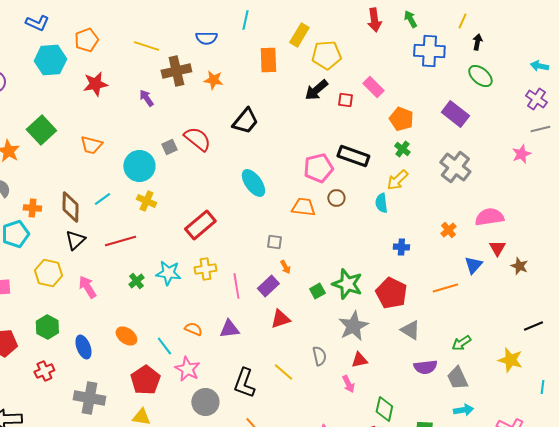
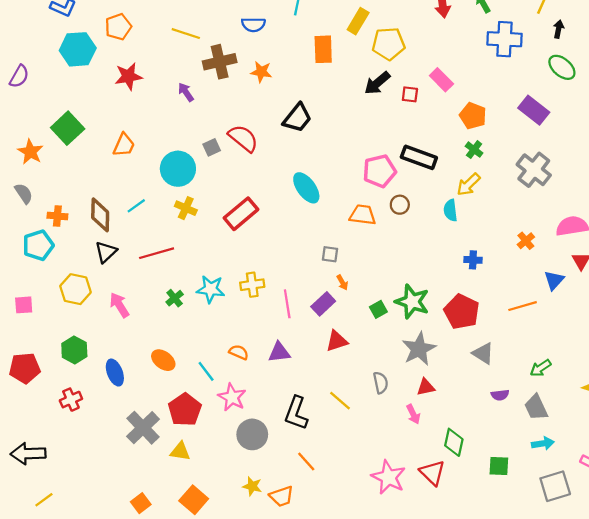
orange trapezoid: (91, 145) -> (124, 145), turned -80
red rectangle: (200, 225) -> (241, 214), moved
purple semicircle: (425, 367) -> (500, 395), size x0.7
gray cross: (89, 398) -> (143, 428), moved, turned 36

